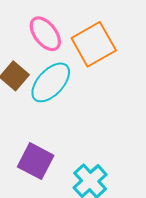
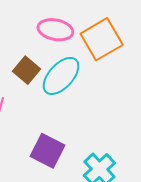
pink ellipse: (45, 34) -> (55, 30), turned -40

